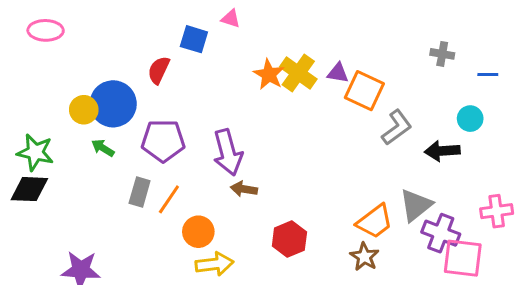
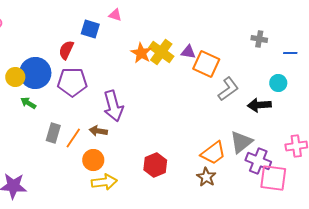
purple pentagon: (163, 141) -> (72, 82), moved
brown arrow: (244, 189) -> (98, 131), moved

